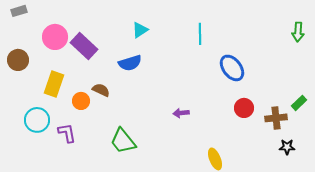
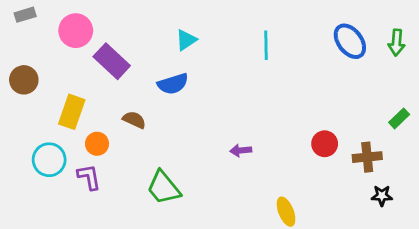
pink circle: (55, 37) -> (76, 31), moved
blue ellipse: (232, 68) -> (350, 41), moved
orange circle: (81, 101) -> (97, 144), moved
green rectangle: (299, 103) -> (399, 118), moved

